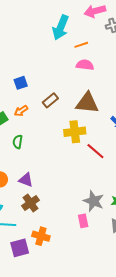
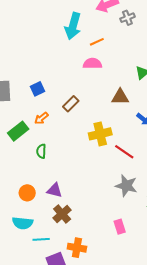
pink semicircle: (85, 65) -> (92, 63), moved
brown triangle: (87, 103) -> (120, 97), moved, size x0.7
gray star: (94, 201) -> (126, 186), moved

